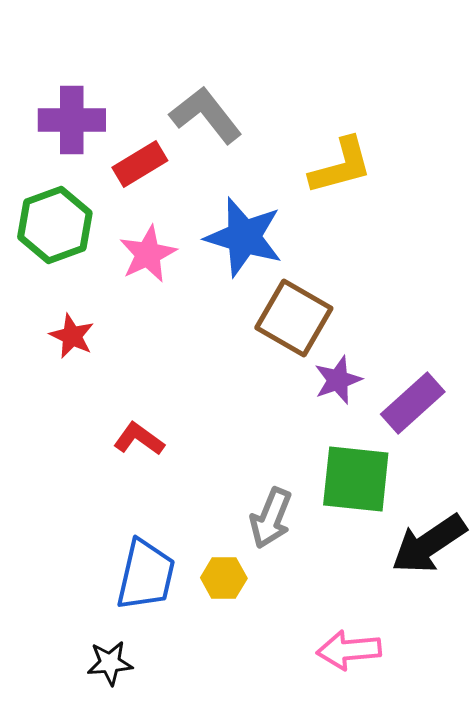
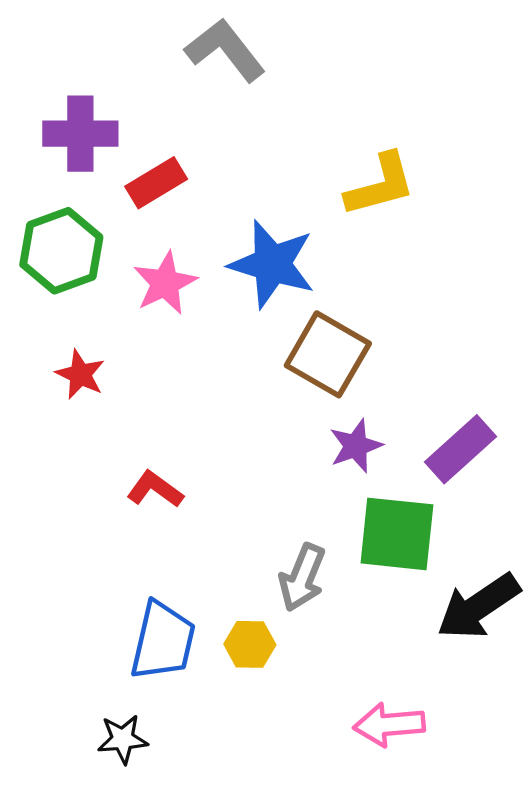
gray L-shape: (206, 115) -> (225, 50), moved
purple star: (338, 380) -> (356, 446), moved

